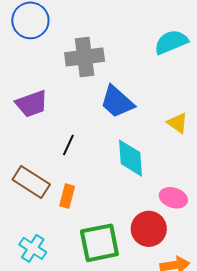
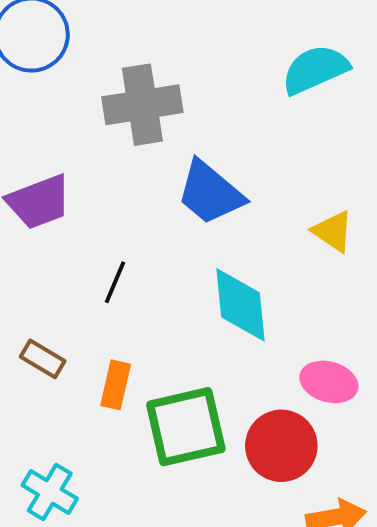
brown rectangle: (31, 182) -> (43, 359), size x0.6
green square: (99, 243) -> (186, 427), moved

